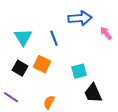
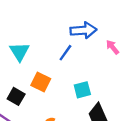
blue line: (54, 38) -> (65, 53), moved, turned 56
black square: (20, 68) -> (16, 96), moved

